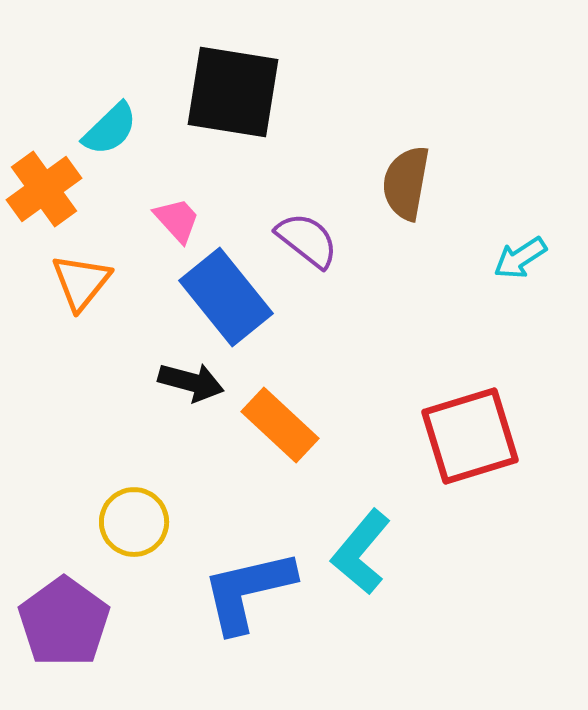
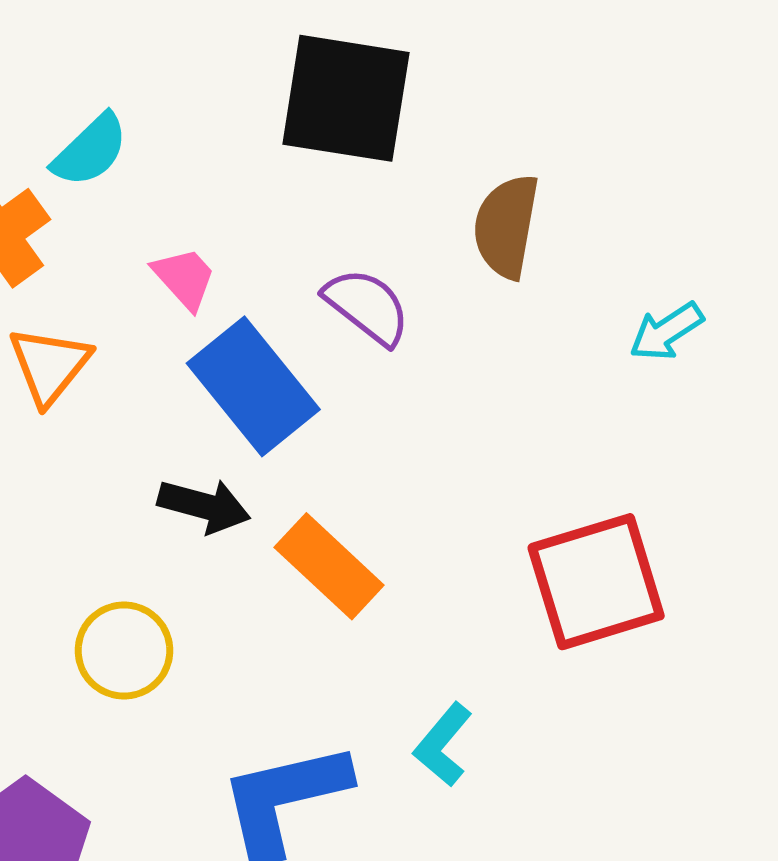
black square: (233, 92) -> (346, 98), moved
yellow circle: (134, 522) -> (124, 651), moved
cyan L-shape: (361, 552) -> (443, 745), size x0.7

